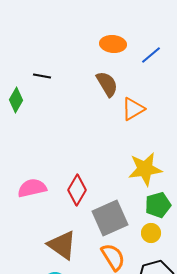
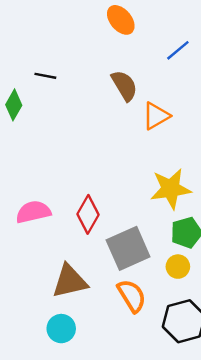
orange ellipse: (113, 44) -> (121, 20), moved, turned 45
brown triangle: (62, 245) -> (70, 281), turned -48

